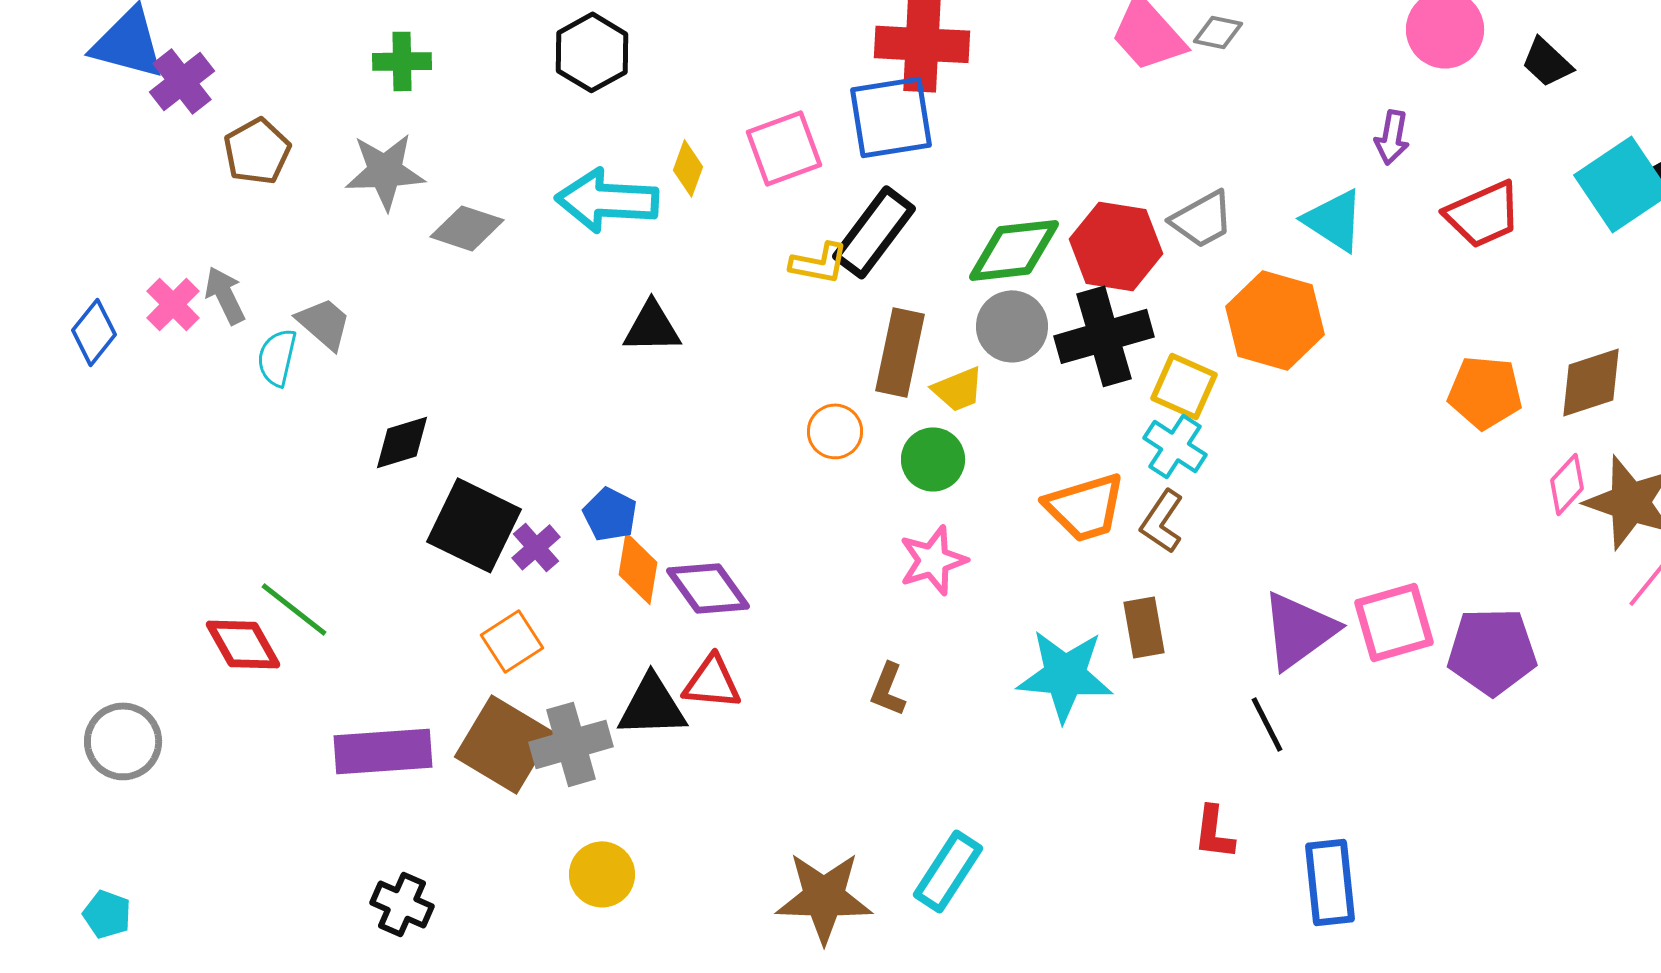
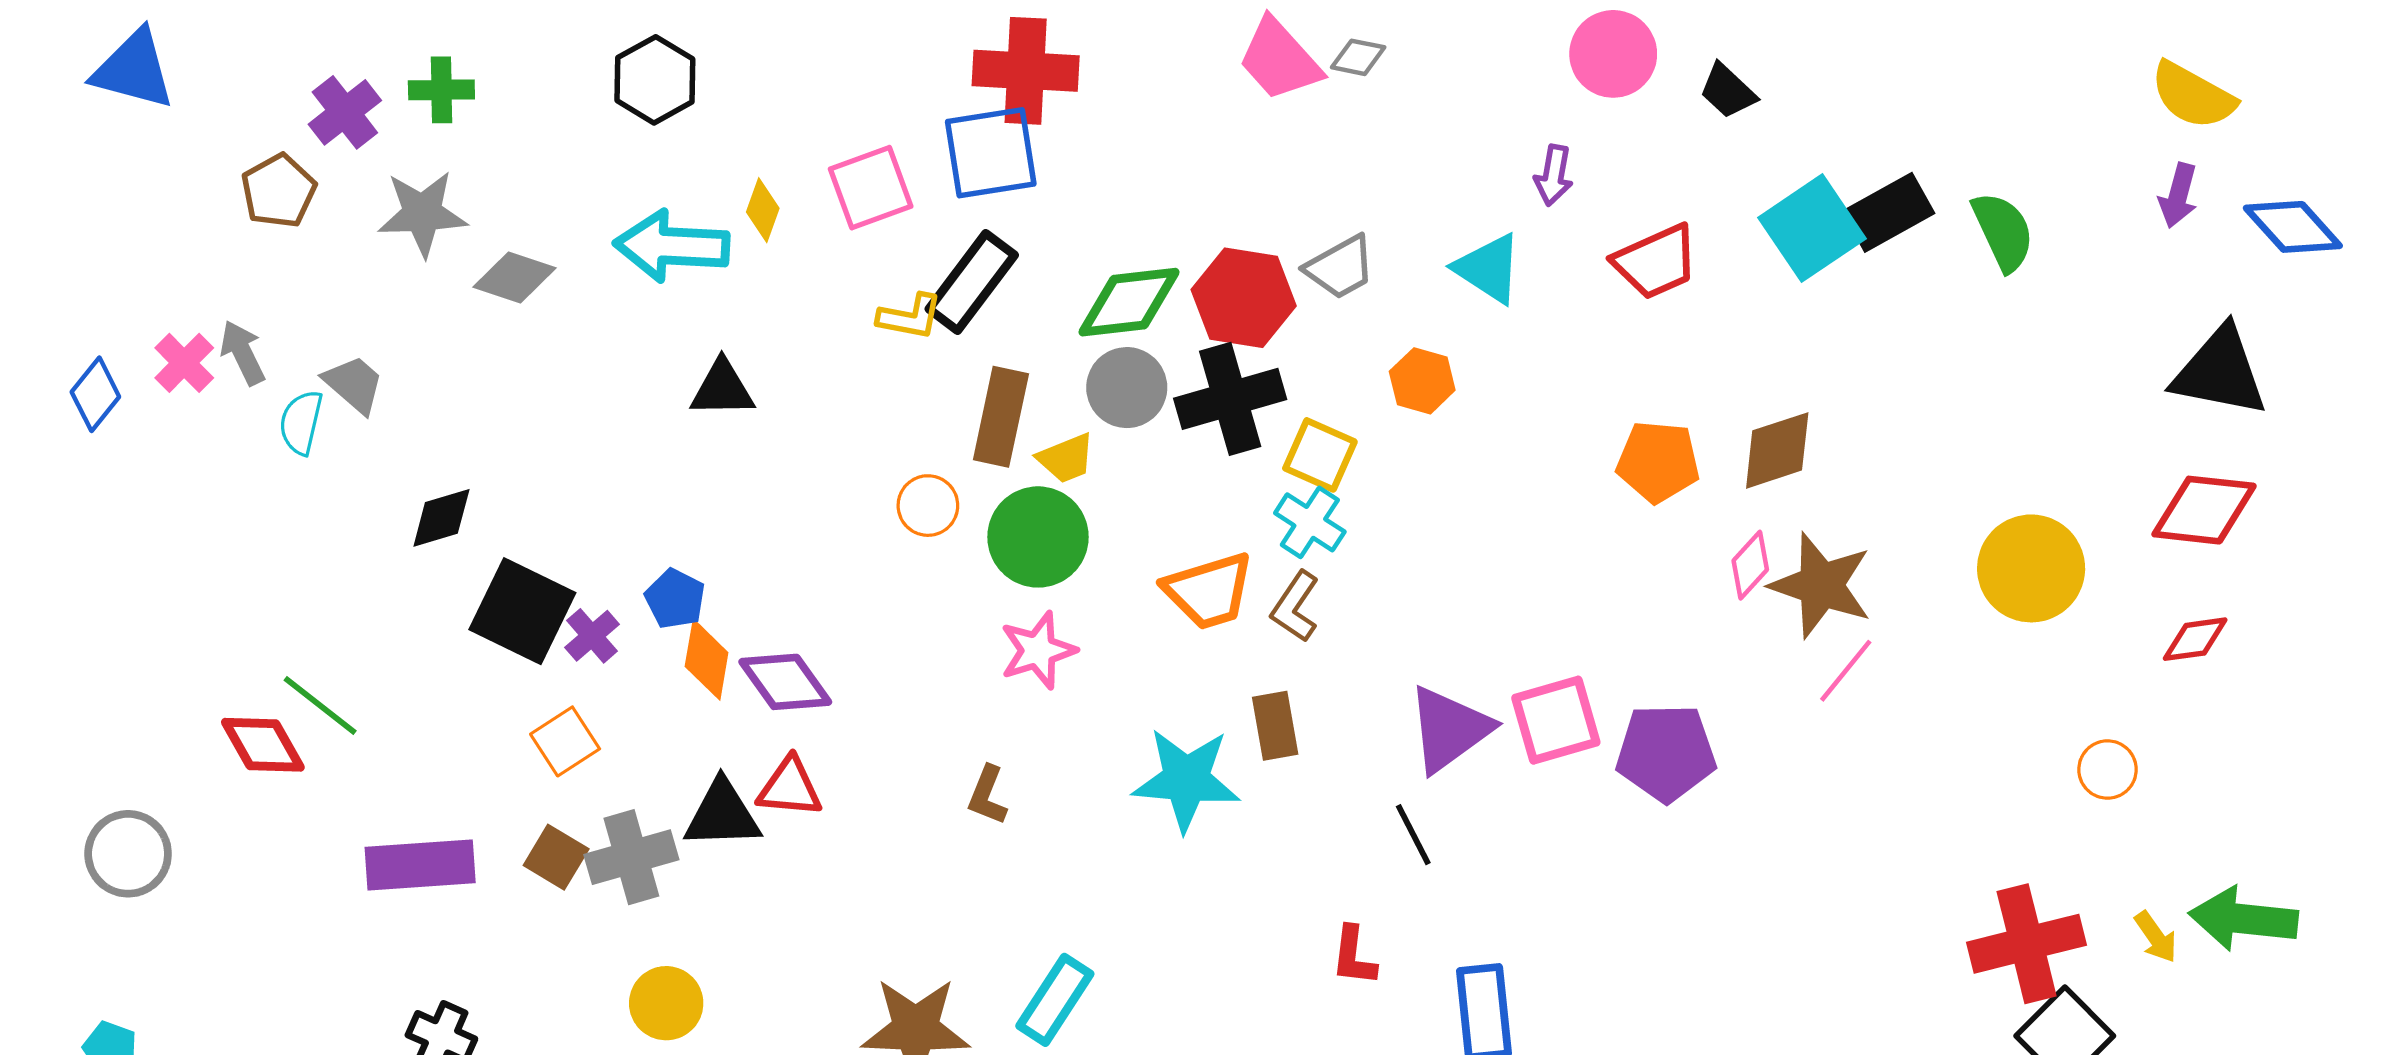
purple cross: (182, 81) -> (345, 112), moved
orange hexagon: (1275, 320) -> (1422, 381), size x0.6
green circle: (933, 459) -> (1038, 537), size x1.4
brown square: (504, 744) -> (556, 857), size x0.6

